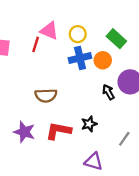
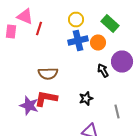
pink triangle: (49, 31) -> (25, 16), moved
red L-shape: (58, 131) -> (46, 98), moved
gray line: (124, 139) -> (117, 112), turned -48

